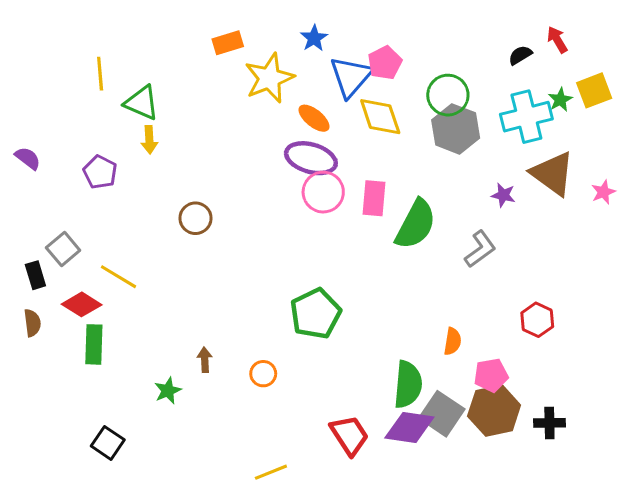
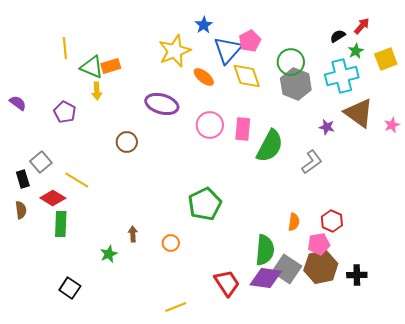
red arrow: (557, 40) -> (362, 26), turned 72
orange rectangle: (228, 43) -> (111, 66), moved
green star: (560, 100) -> (356, 51), moved
purple ellipse: (311, 158) -> (162, 104), moved
red hexagon: (537, 320) -> (332, 221), moved

